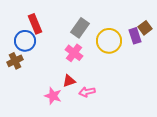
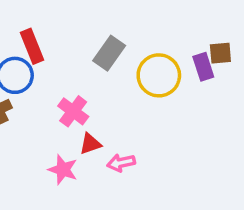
brown square: (145, 28) -> (220, 53), turned 32
pink cross: (74, 53) -> (73, 111), moved

